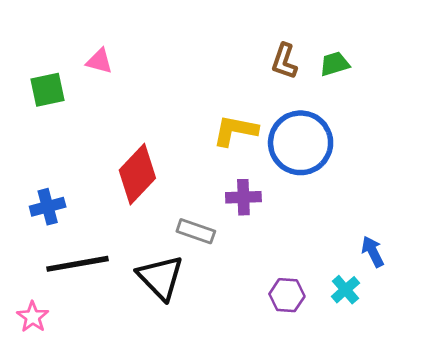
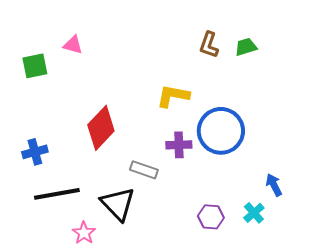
blue circle: (301, 143) -> (221, 131), moved
pink star: (33, 317) -> (84, 233), moved

